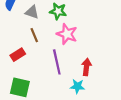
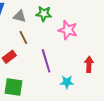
pink star: (67, 34) -> (68, 30), moved
red arrow: (86, 67) -> (89, 64), moved

